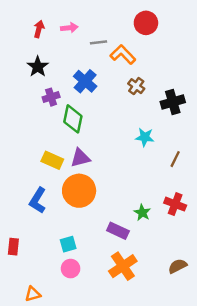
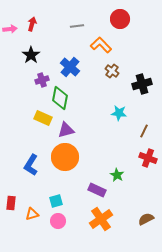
pink arrow: (69, 28) -> (10, 29), moved
gray line: (98, 42) -> (77, 26), moved
yellow rectangle: (52, 160) -> (43, 118), moved
red cross: (175, 204) -> (148, 158), moved
orange triangle: (33, 294) -> (32, 214), moved

